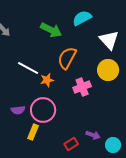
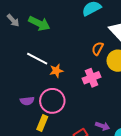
green arrow: (51, 30) -> (39, 23), moved
orange semicircle: (67, 58) -> (98, 49), moved, size x0.6

